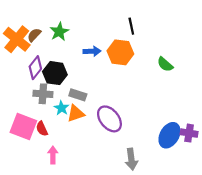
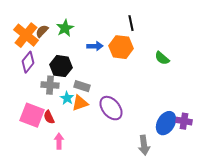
purple diamond: (35, 68) -> (28, 62), moved
gray arrow: (131, 159) -> (144, 145), moved

